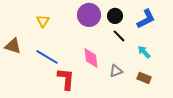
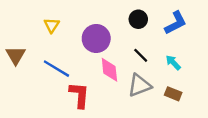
purple circle: (89, 15) -> (96, 38), moved
black line: (119, 36) -> (141, 55), moved
brown triangle: (13, 46) -> (16, 55), turned 42
gray triangle: (116, 71) -> (139, 85), size x1.5

